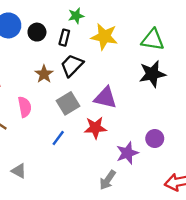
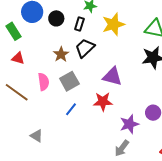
yellow star: (104, 37) -> (113, 24), turned -30
gray square: (68, 103) -> (69, 81), moved
gray arrow: (108, 180) -> (122, 148), moved

